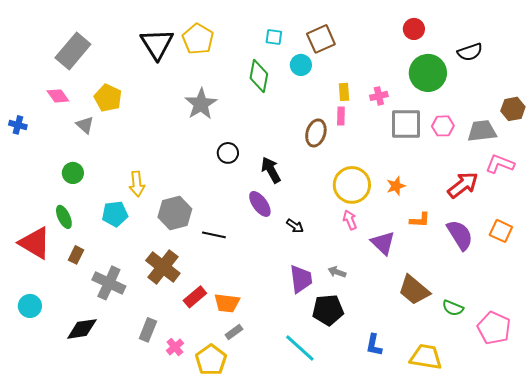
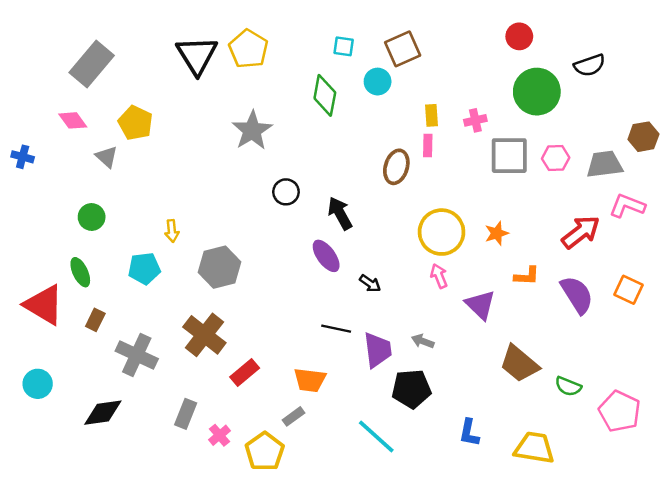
yellow arrow: (137, 184) -> (172, 231), size x0.7
black line: (214, 235) -> (336, 329), moved
orange trapezoid: (227, 303) -> (310, 380), moved

